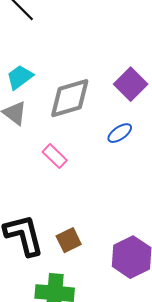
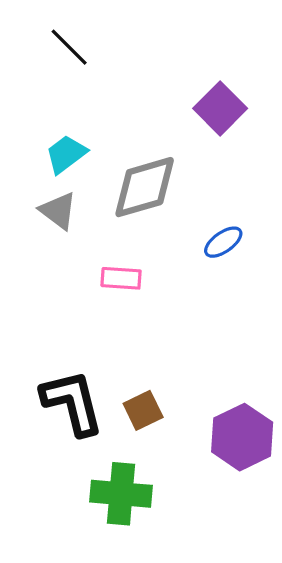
purple square: (131, 84) -> (220, 108), moved
pink rectangle: (55, 156) -> (121, 278), turned -40

